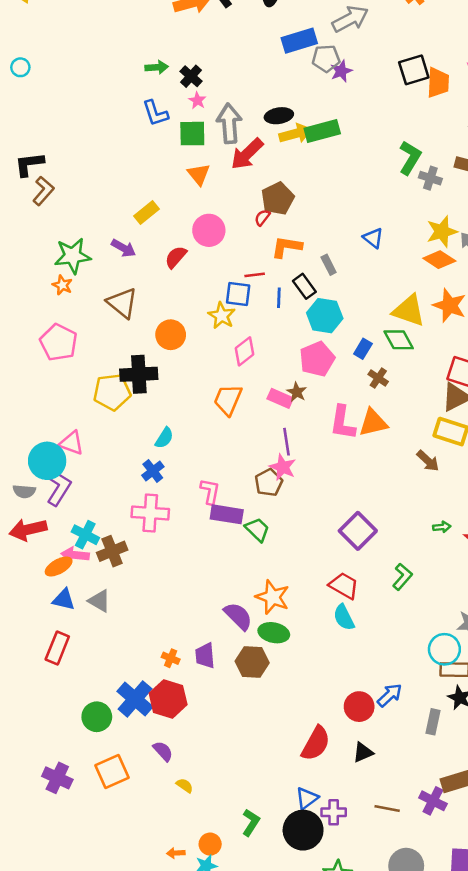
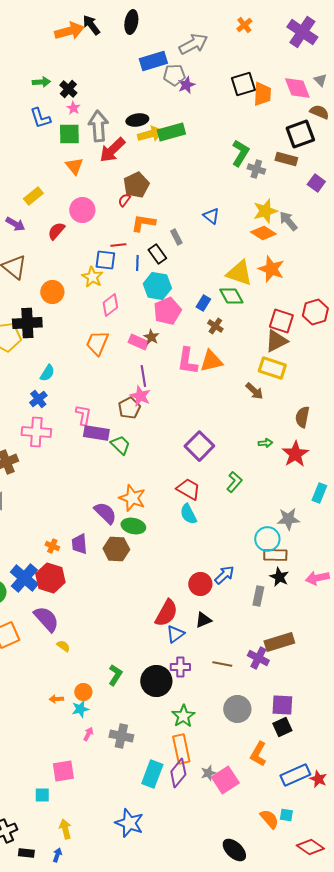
cyan hexagon: (325, 316) -> (157, 286), moved
purple semicircle: (163, 751) -> (46, 619), size x1.6
blue triangle: (307, 798) -> (175, 634), moved

